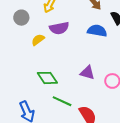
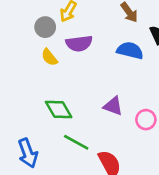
gray circle: (21, 18) -> (45, 27), moved
yellow semicircle: (38, 40) -> (49, 57), turned -96

